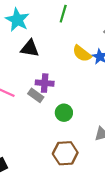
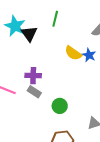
black triangle: (30, 48) -> (29, 34), moved, turned 48
purple cross: (45, 83) -> (33, 76), moved

